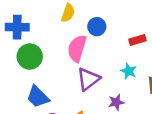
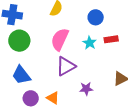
blue circle: (97, 27) -> (96, 17), moved
cyan star: (129, 71) -> (90, 43), moved

